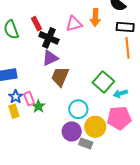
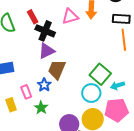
blue star: (16, 97) -> (44, 85), moved
green star: (38, 106) -> (41, 108), moved
cyan circle: (78, 109) -> (91, 93), moved

